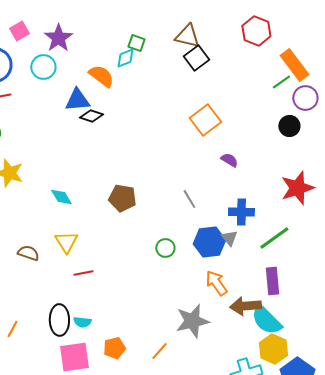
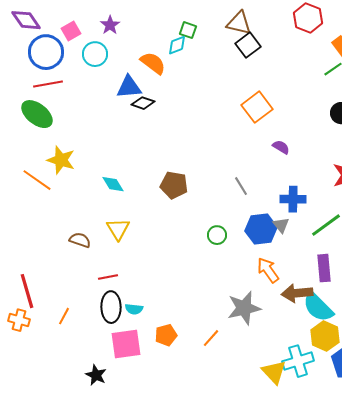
pink square: (19, 31) -> (71, 31), moved
purple star: (58, 38) -> (110, 25), size x0.7
red line: (83, 273) -> (108, 277), moved

